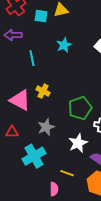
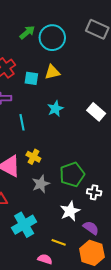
gray star: (46, 127) -> (41, 184), moved
pink semicircle: (54, 189) -> (45, 259), turned -72

